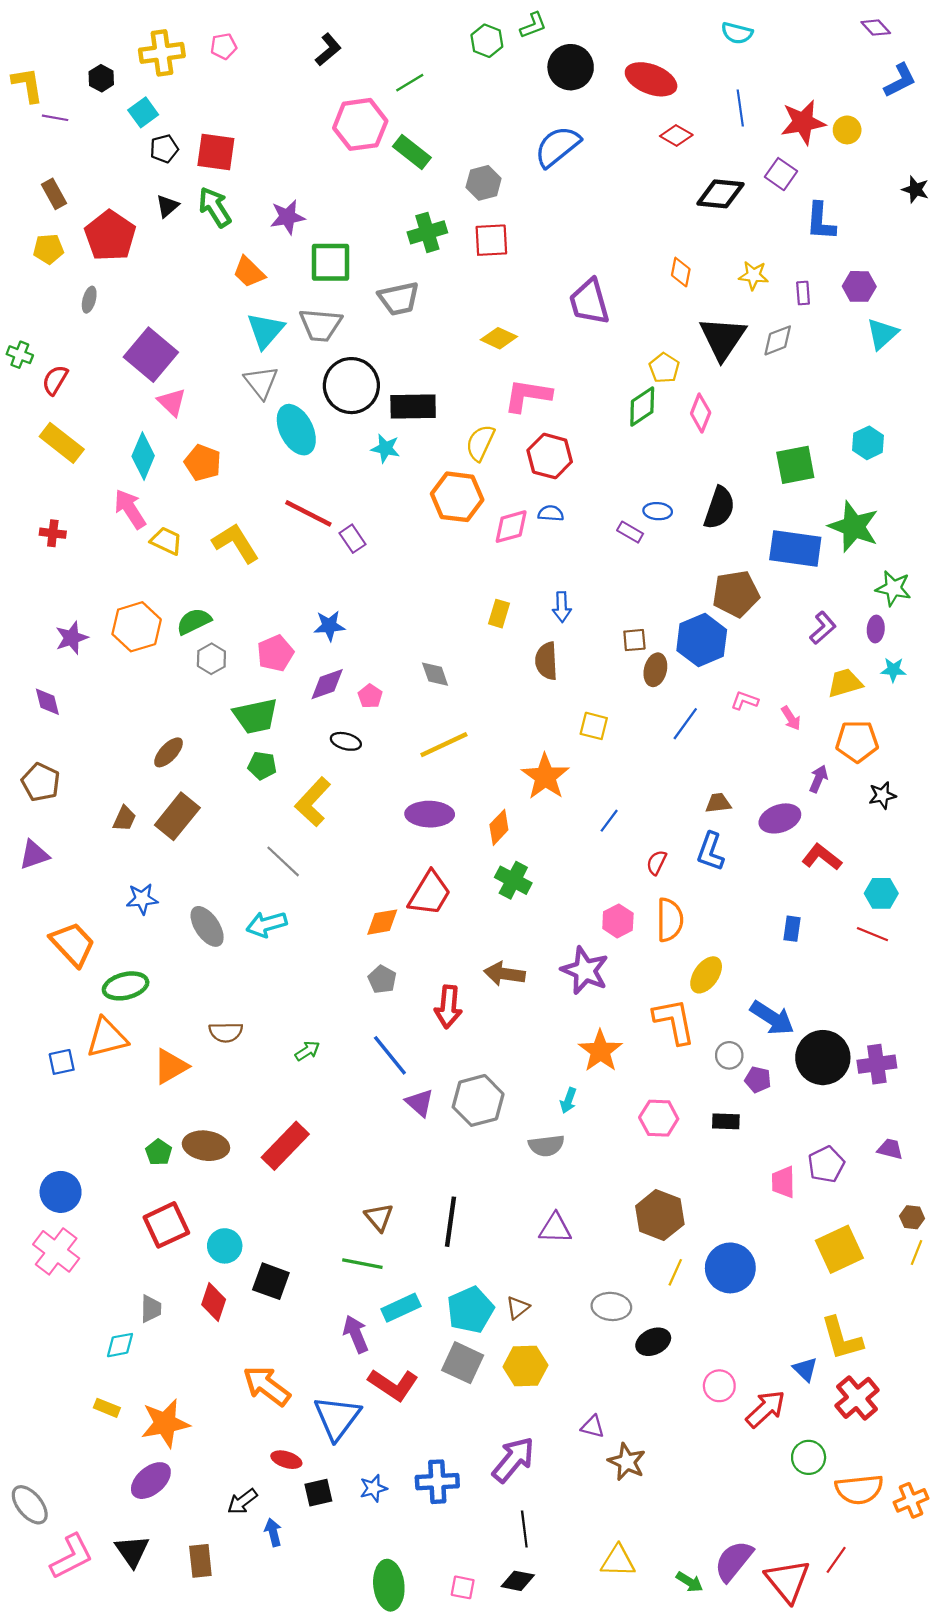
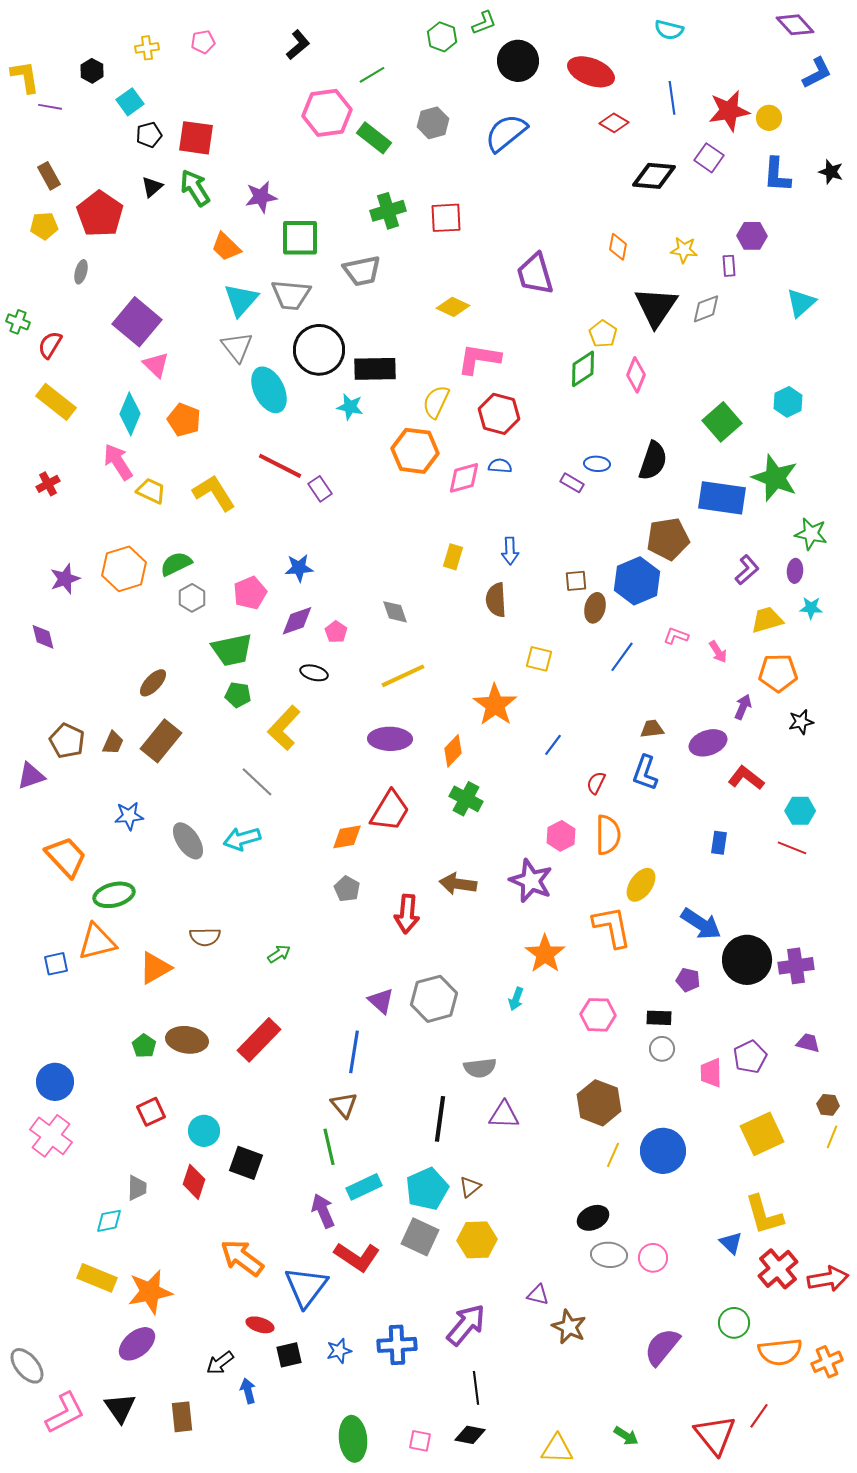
purple diamond: (876, 28) -> (795, 25), size x1.4
yellow cross: (162, 53) -> (147, 48), size x0.6
gray hexagon: (484, 183) -> (433, 123), moved
blue L-shape: (821, 221) -> (777, 175), moved
purple hexagon: (859, 286) -> (752, 236), moved
green square: (795, 465) -> (722, 422), turned -30
red cross: (53, 533) -> (48, 484), turned -35
brown pentagon: (41, 782) -> (67, 741), moved
blue line: (390, 1055) -> (354, 1052), moved, turned 48
gray circle: (729, 1055) -> (662, 1049), moved
gray semicircle: (546, 1146) -> (480, 1068), moved
black line: (451, 1222) -> (440, 1119), moved
red square: (166, 1225) -> (151, 1112), size x0.7
green line: (362, 1264) -> (329, 1147), turned 66
gray ellipse: (611, 1306) -> (609, 1255), moved
yellow rectangle: (107, 1408) -> (97, 1278), size x1.6
red arrow: (766, 1409) -> (828, 1279), moved, turned 33
yellow triangle: (618, 1561) -> (557, 1449), moved
purple semicircle: (734, 1561) -> (662, 1347), moved

